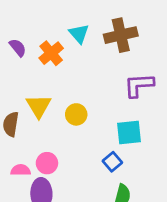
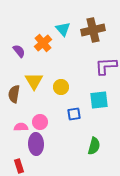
purple semicircle: (18, 48) -> (19, 51), moved
blue square: (112, 162) -> (74, 114), moved, turned 32

